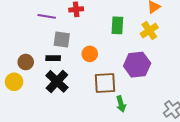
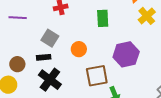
purple line: (47, 16) -> (18, 18), moved
yellow cross: (149, 31) -> (147, 16), moved
gray square: (62, 39) -> (50, 38), turned 30

